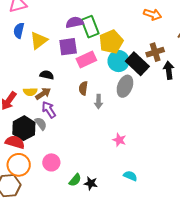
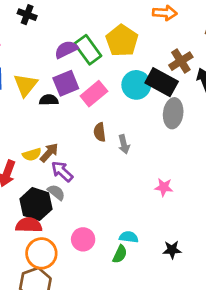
yellow pentagon: (111, 42) -> (122, 41), moved
black semicircle: (47, 75) -> (49, 100), moved
gray ellipse: (125, 86) -> (173, 113), moved
cyan semicircle: (130, 176) -> (129, 237), moved
black star: (91, 183) -> (172, 250), moved

